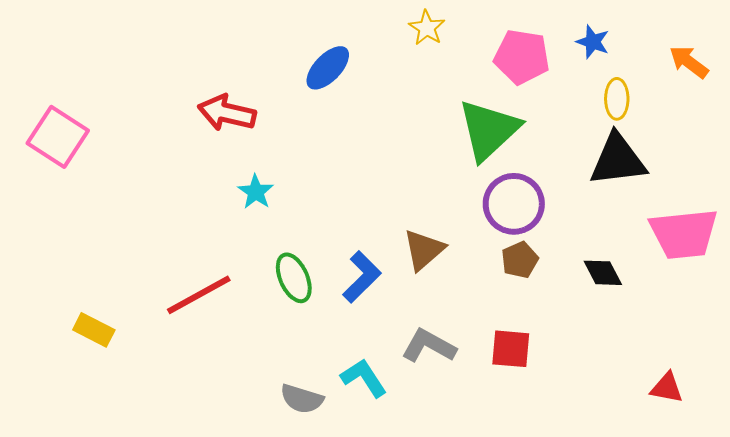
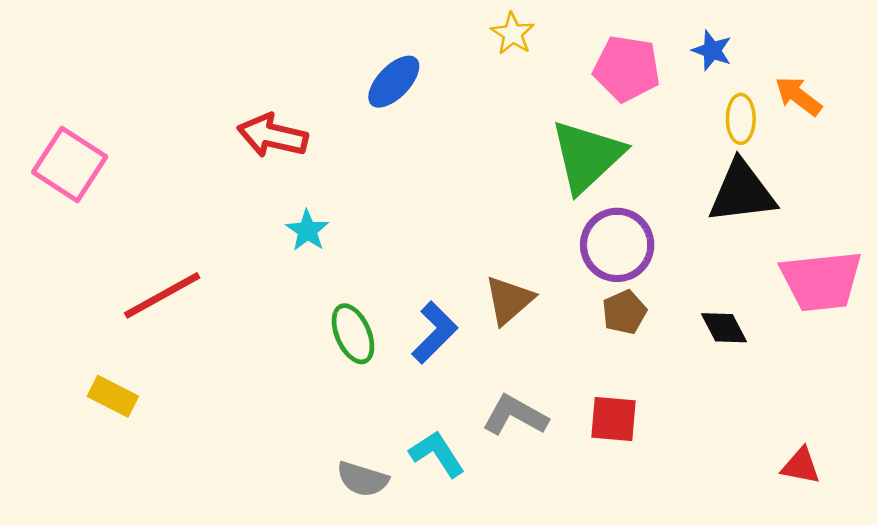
orange arrow: (689, 62) -> (798, 96), moved
red line: (199, 295) -> (162, 295), moved

